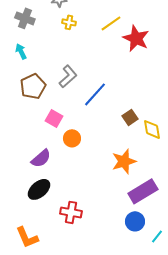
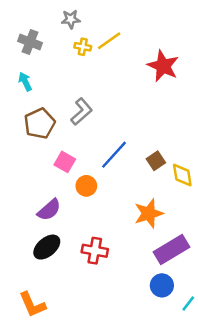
yellow line: (111, 23) -> (109, 41), moved
blue line: (95, 94) -> (114, 155), moved
red cross: (71, 212) -> (95, 251), moved

